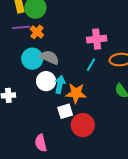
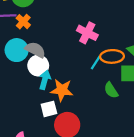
pink cross: (97, 39) -> (87, 33), turned 30
cyan line: (91, 65) -> (96, 63), moved
white circle: (46, 81) -> (38, 66), moved

